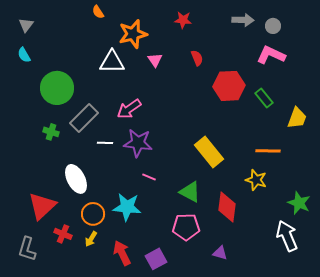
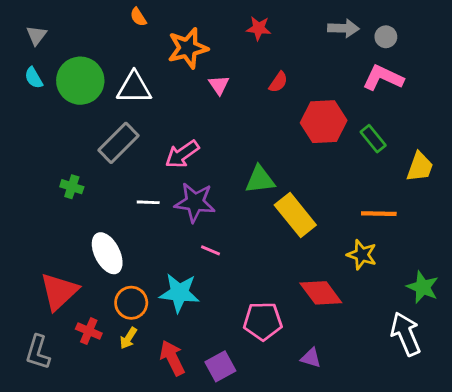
red semicircle: (197, 58) -> (278, 82), turned 56
white triangle: (112, 62) -> (134, 88), moved
green circle: (57, 88) -> (80, 81), moved
gray rectangle: (84, 118) -> (118, 143), moved
green triangle: (190, 192) -> (260, 180), moved, turned -35
red diamond: (227, 207) -> (321, 293), turned -44

